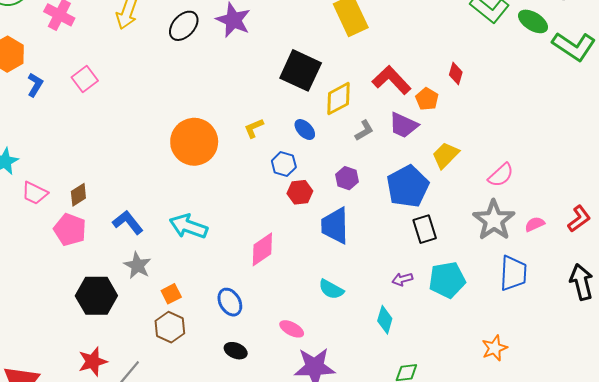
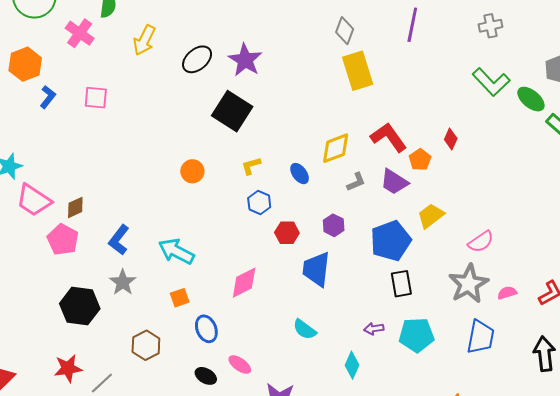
black square: (301, 70) -> (232, 111), moved
pink square: (85, 79) -> (96, 98), turned 35
orange circle: (194, 142) -> (192, 171), size x0.5
blue hexagon: (284, 164) -> (259, 203), moved
pink trapezoid: (35, 193) -> (34, 200), size x1.4
blue L-shape: (128, 222) -> (119, 240), turned -112
orange square: (171, 294) -> (180, 298), moved
pink ellipse: (292, 329) -> (240, 365), moved

